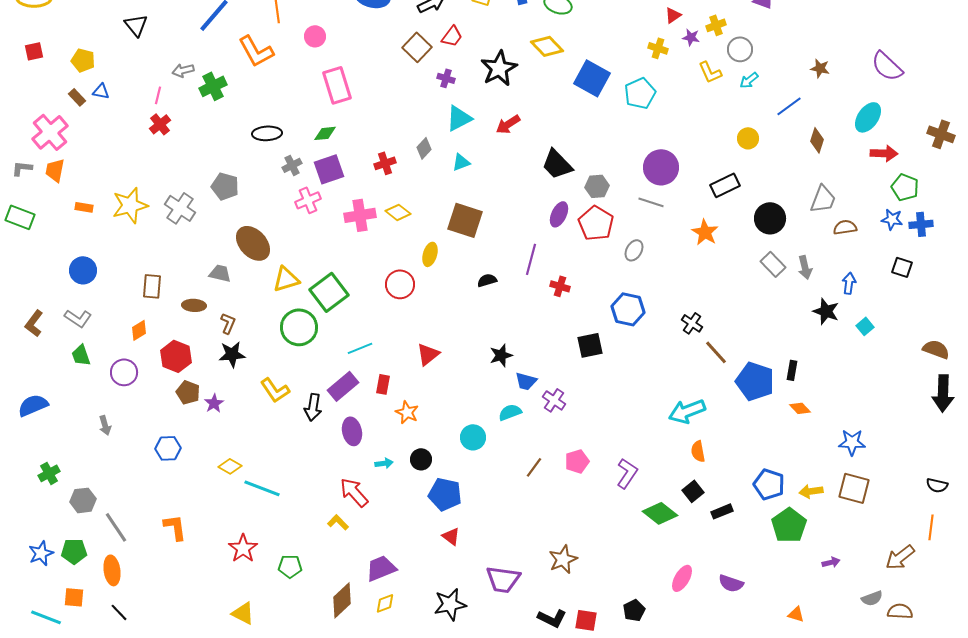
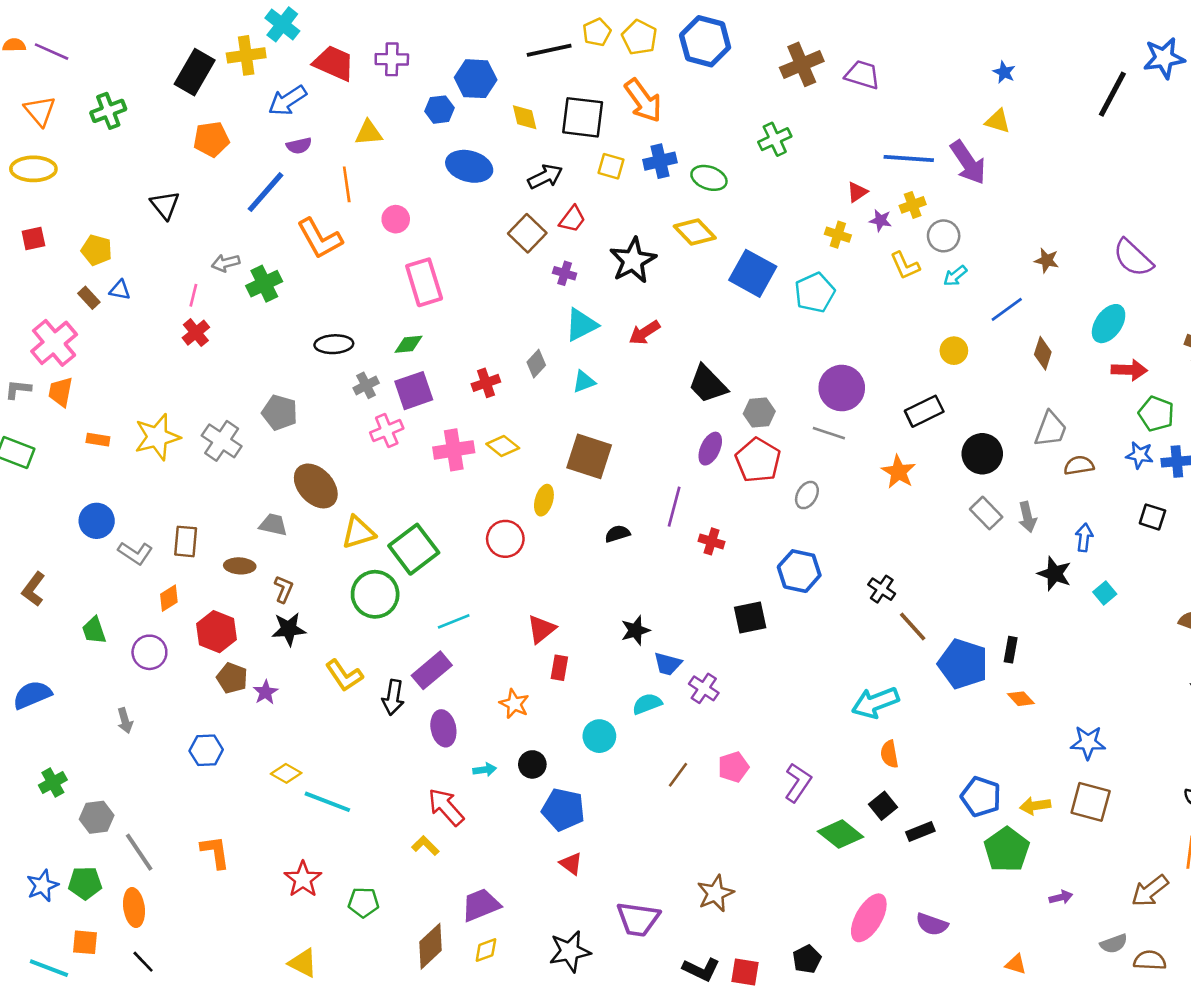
gray L-shape: (78, 318) -> (135, 553), moved
red rectangle: (383, 384) -> (559, 668), moved
pink ellipse: (682, 578) -> (869, 918), size x1.4

